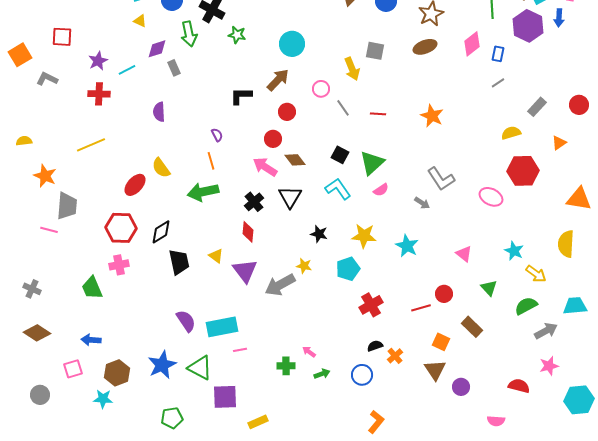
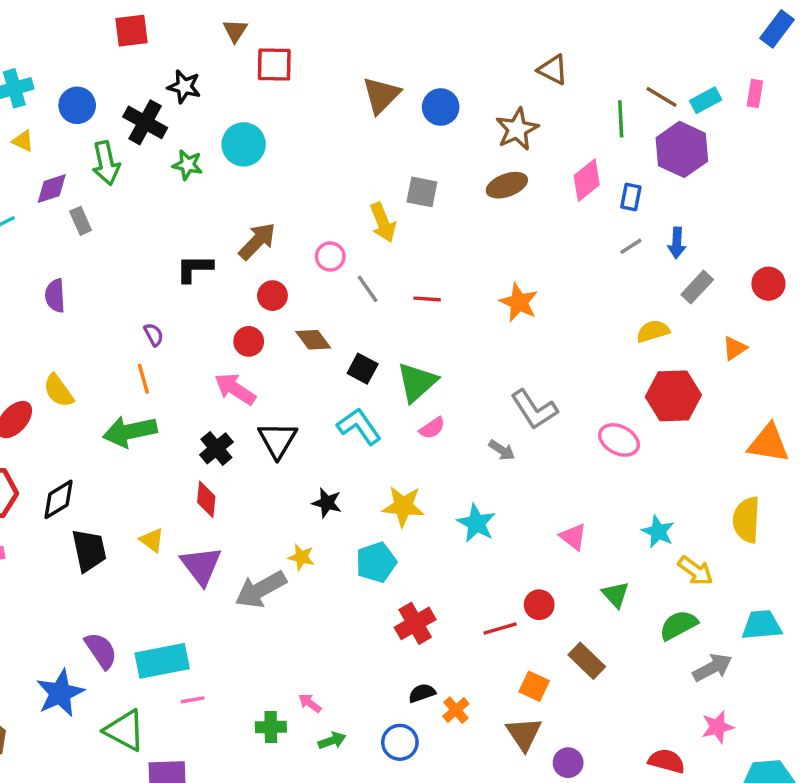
blue arrow: (559, 18) -> (677, 243), moved
cyan circle: (292, 44) -> (244, 144), moved
brown diamond: (295, 160) -> (313, 340), moved
blue star: (162, 365) -> (60, 693), moved

